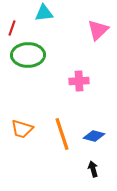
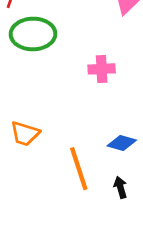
orange line: (62, 134) -> (79, 169), moved

